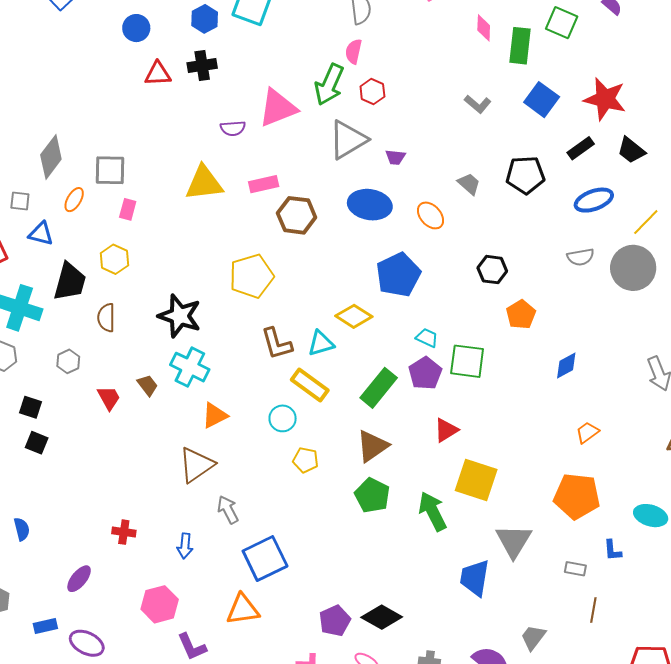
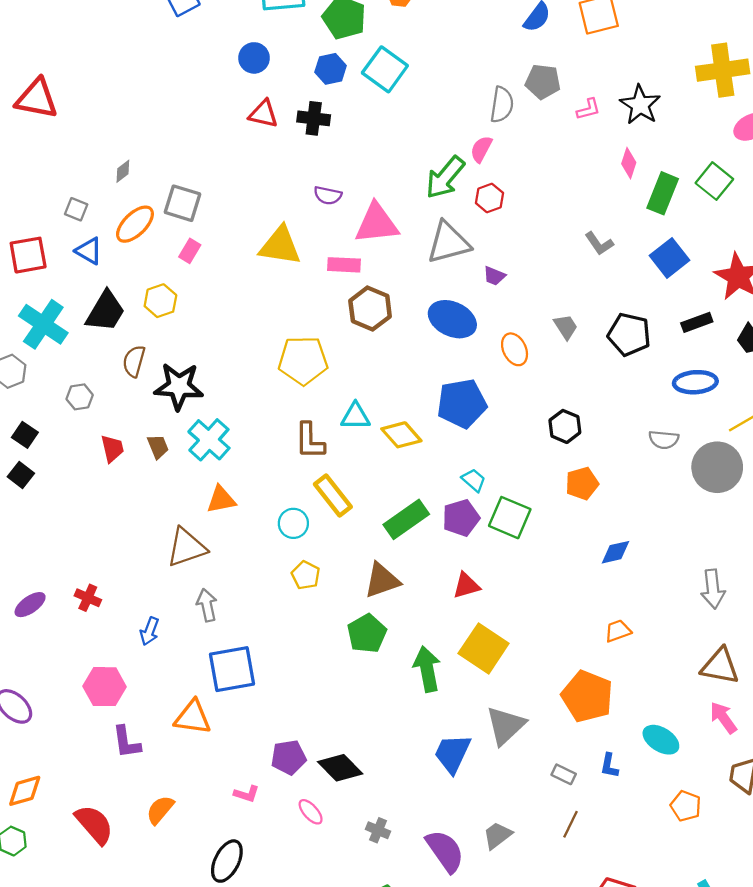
pink triangle: (278, 108) -> (377, 223), moved
gray diamond: (51, 157) -> (123, 171), size x0.5
orange ellipse: (74, 200) -> (135, 224), size x1.5
black star: (180, 316) -> (179, 386), moved, turned -30
cyan triangle: (321, 343) -> (356, 416), moved
purple ellipse: (79, 579) -> (30, 605), moved

